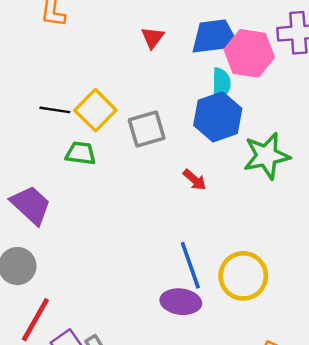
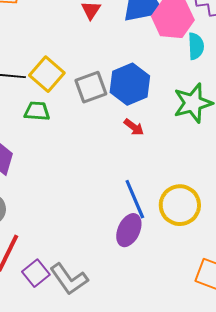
cyan semicircle: (221, 84) -> (196, 46), moved
blue hexagon: (218, 117) -> (130, 84), moved
purple ellipse: (181, 302) -> (129, 230), turned -68

